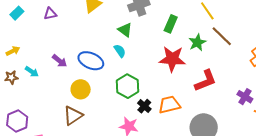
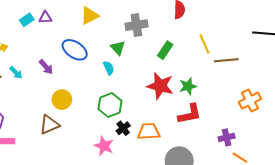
cyan rectangle: (17, 13) -> (27, 20), moved
brown line: (222, 36) -> (226, 60), moved, turned -60
green star: (197, 42) -> (188, 86), moved
blue ellipse: (91, 61) -> (75, 50), moved
purple cross: (245, 97) -> (227, 137), turned 35

